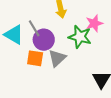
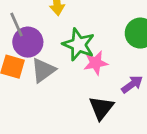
pink star: (94, 23) -> (96, 63), moved

